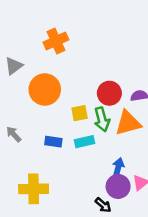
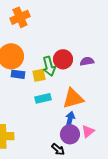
green arrow: (102, 119) -> (49, 66), moved
orange triangle: (128, 123) -> (73, 98), moved
blue rectangle: (53, 142) -> (18, 74), moved

